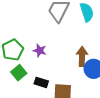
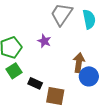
purple star: (40, 51) -> (44, 41), moved

